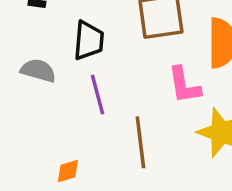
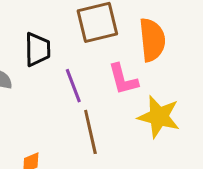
purple line: (98, 95) -> (73, 86), moved

